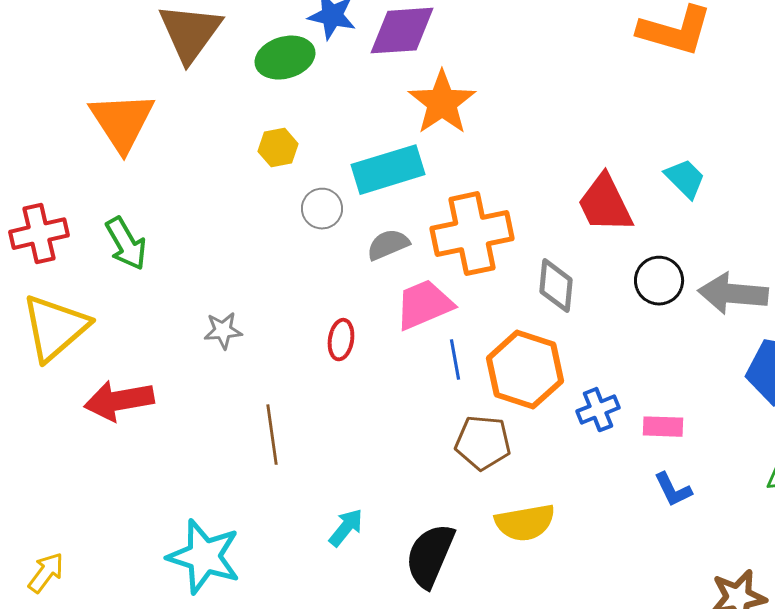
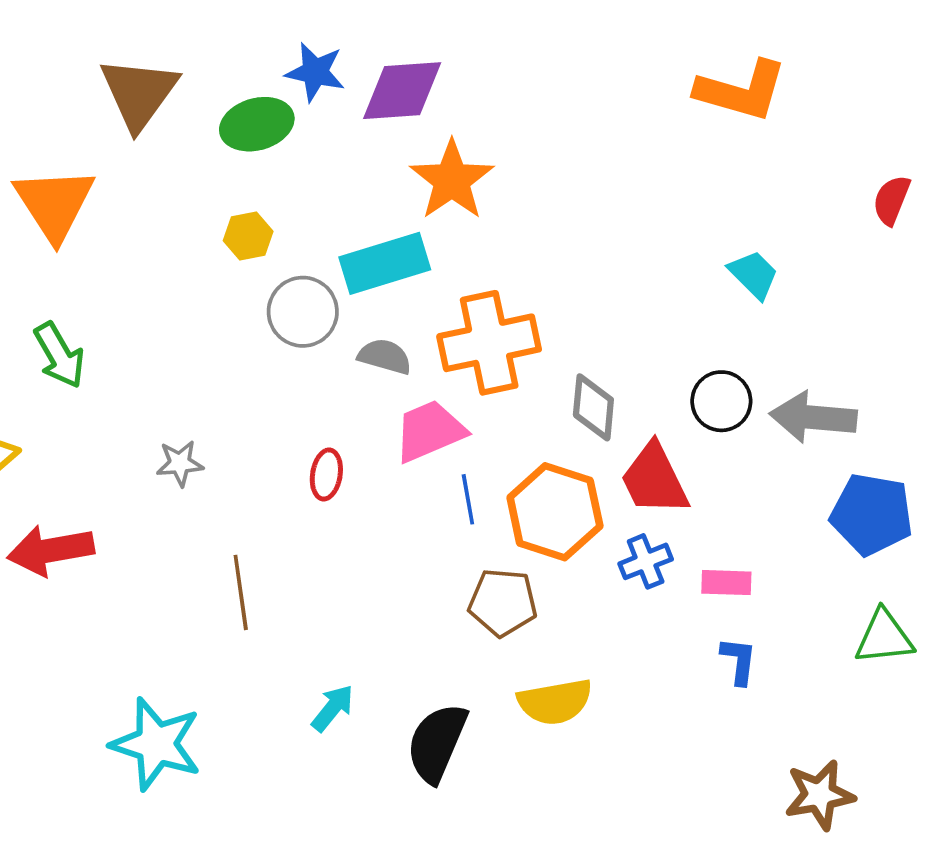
red trapezoid: (605, 204) -> (654, 479), moved
gray circle: (322, 209) -> (303, 312), size x1.4
gray semicircle: (388, 245) -> (385, 356), turned 39
blue L-shape: (673, 490) -> (739, 661), turned -147

